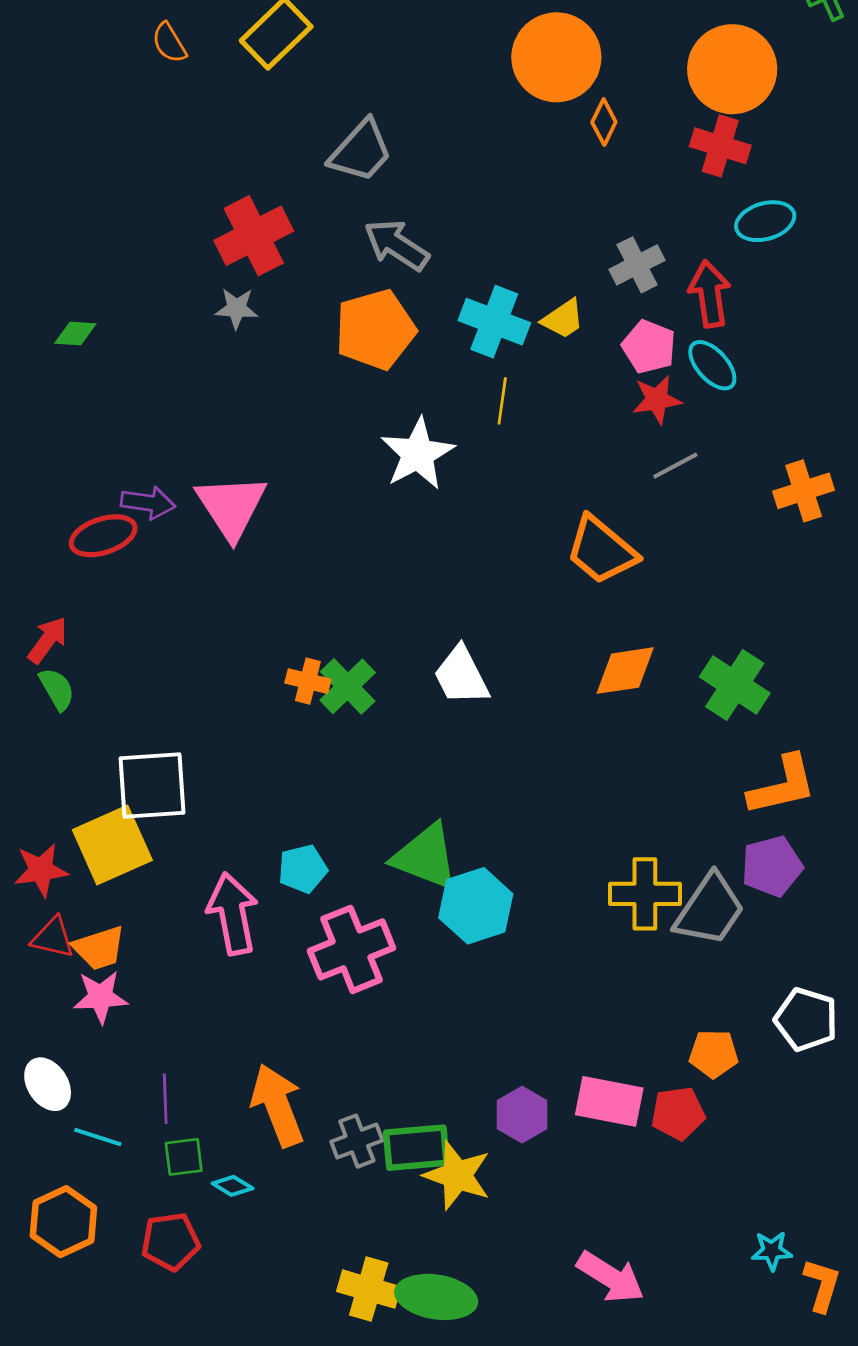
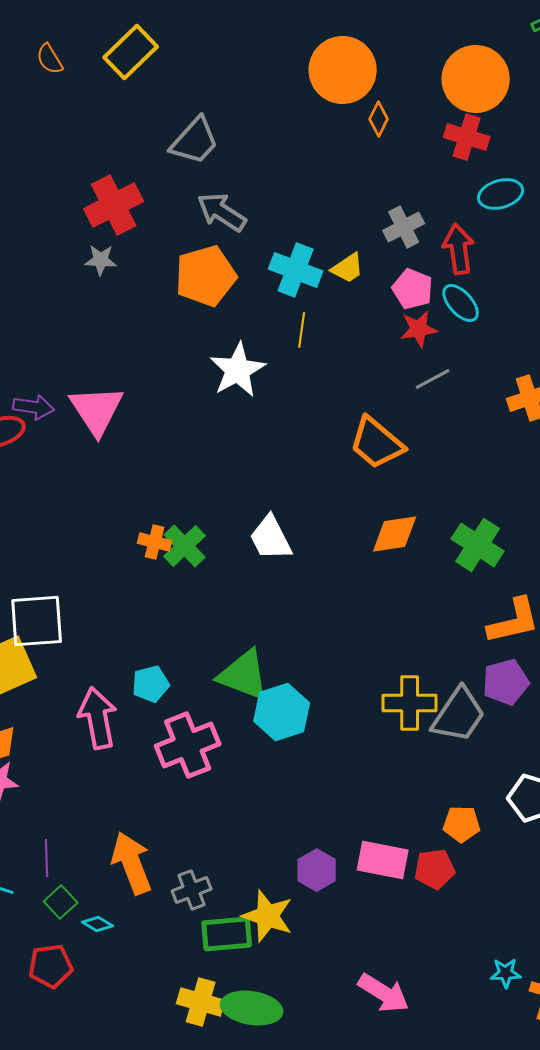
green rectangle: (416, 1148) -> (227, 934), moved
green square: (184, 1157) -> (61, 902), turned -36

